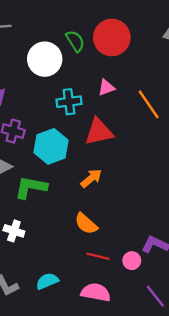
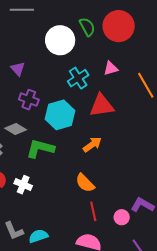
cyan cross: (69, 102) -> (78, 78), turned -30
red line: (98, 256) -> (93, 211), turned 60
cyan semicircle: (47, 281) -> (38, 236), moved

